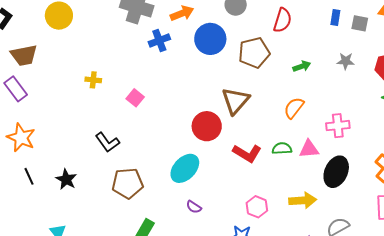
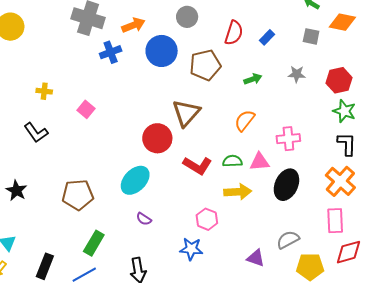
blue rectangle: (335, 18) -> (267, 37), moved, turned 35
black L-shape: (107, 142) -> (36, 133), moved
yellow arrow: (303, 200) -> (238, 192), moved

